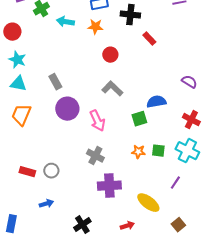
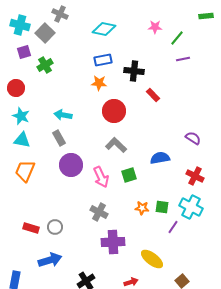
cyan arrow: (65, 22) -> (63, 115), moved
red circle: (110, 55) -> (114, 111), size x1.5
green square: (139, 119) -> (129, 175), moved
purple line: (175, 183) -> (173, 227), moved
blue arrow: (46, 204) -> (50, 260), size x1.6

